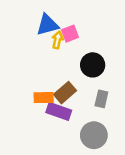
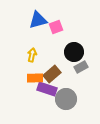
yellow arrow: (57, 40) -> (32, 55), moved
gray rectangle: (101, 99) -> (81, 67), moved, turned 48
gray circle: (94, 135) -> (66, 99), moved

